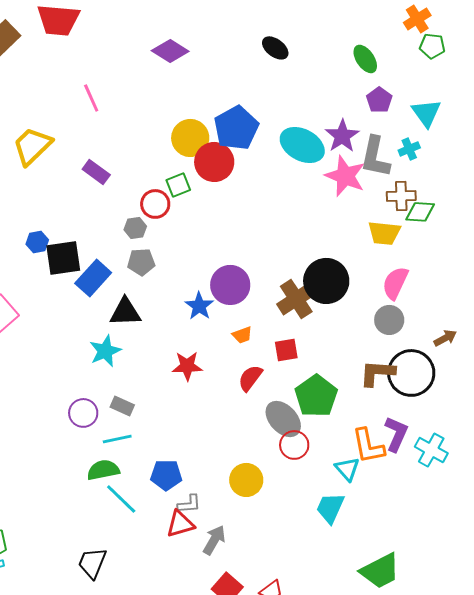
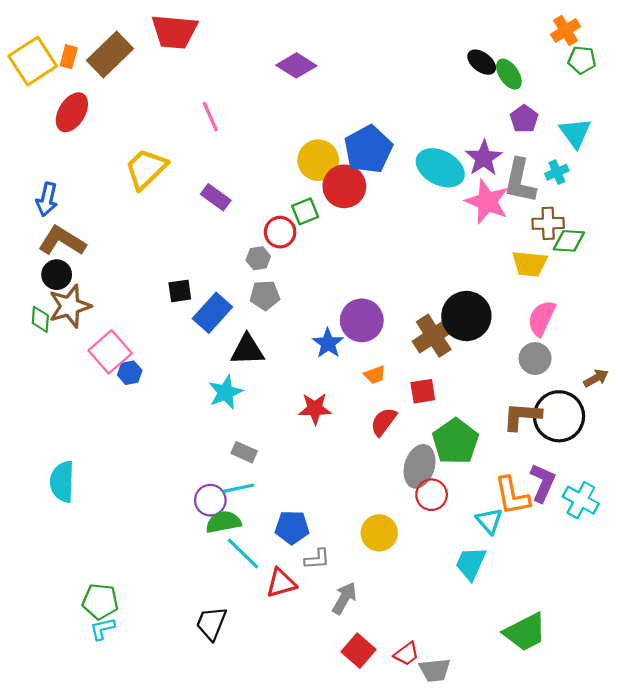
black ellipse: (275, 48) -> (482, 62), moved
blue hexagon: (37, 242) -> (130, 373), moved
black square: (63, 258) -> (180, 291), size x0.6
purple circle: (83, 413) -> (210, 500), moved
gray ellipse: (283, 419) -> (420, 466), turned 60
red triangle: (180, 524) -> (281, 583), moved

